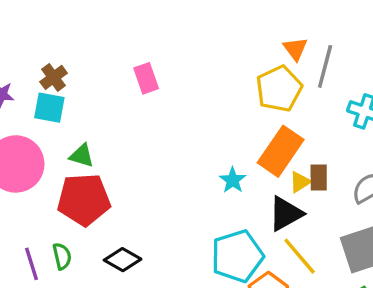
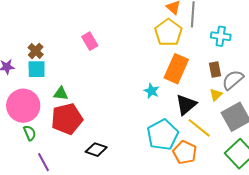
brown rectangle: (319, 177) -> (215, 70), moved
yellow triangle: (300, 182) -> (216, 95), moved
green semicircle: (62, 256) -> (30, 133), moved

